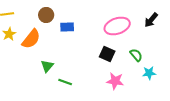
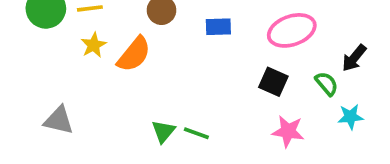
black arrow: (151, 20) -> (354, 58), moved
blue rectangle: (67, 27) -> (218, 27), moved
green triangle: (47, 66) -> (163, 131), moved

